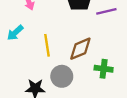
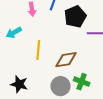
gray circle: (62, 76) -> (60, 86), moved

